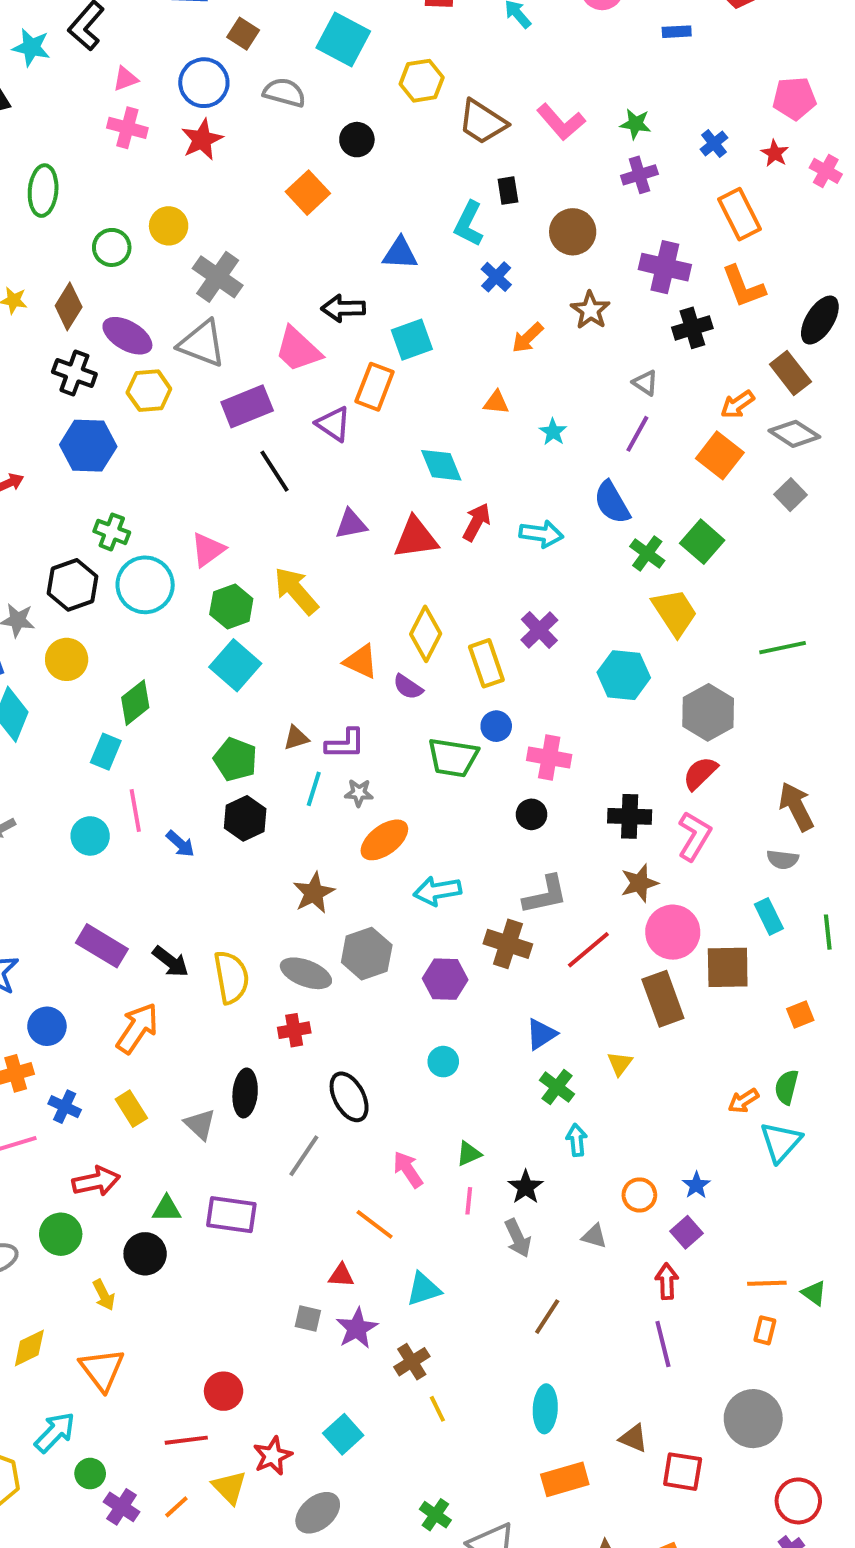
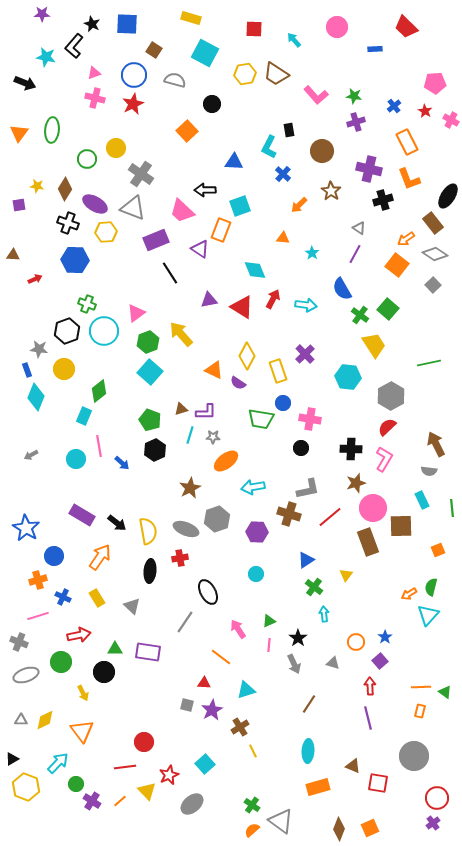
brown trapezoid: (482, 122) -> (276, 74), moved
red triangle: (416, 538) -> (242, 307), turned 40
black ellipse: (245, 1093) -> (150, 571), moved

